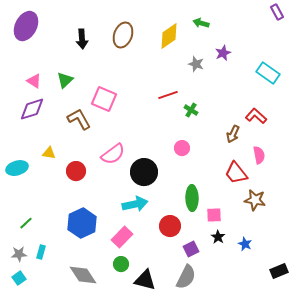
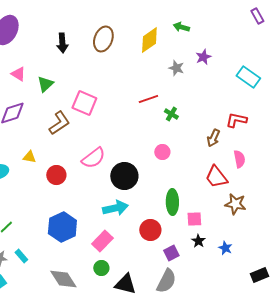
pink triangle: (34, 81) -> (18, 74), moved
red L-shape: (256, 116) -> (236, 120), turned -30
brown L-shape: (79, 119) -> (59, 123), turned 85
cyan rectangle: (41, 252) -> (21, 256), turned -56

